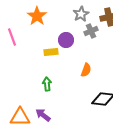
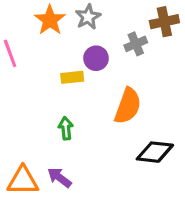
gray star: (81, 14) -> (88, 17), moved
orange semicircle: (86, 70) -> (128, 106), size x1.6

